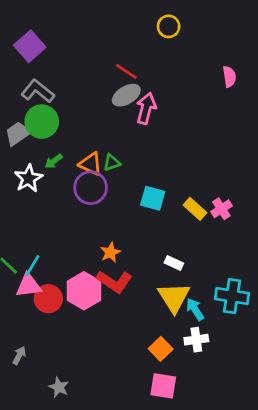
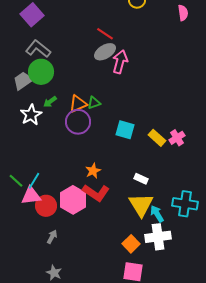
pink semicircle: (229, 77) -> (183, 13), moved
orange triangle: (91, 164) -> (78, 104), turned -48
white cross: (196, 340) -> (158, 237), size x1.4
gray arrow: (19, 356) -> (52, 237), moved

